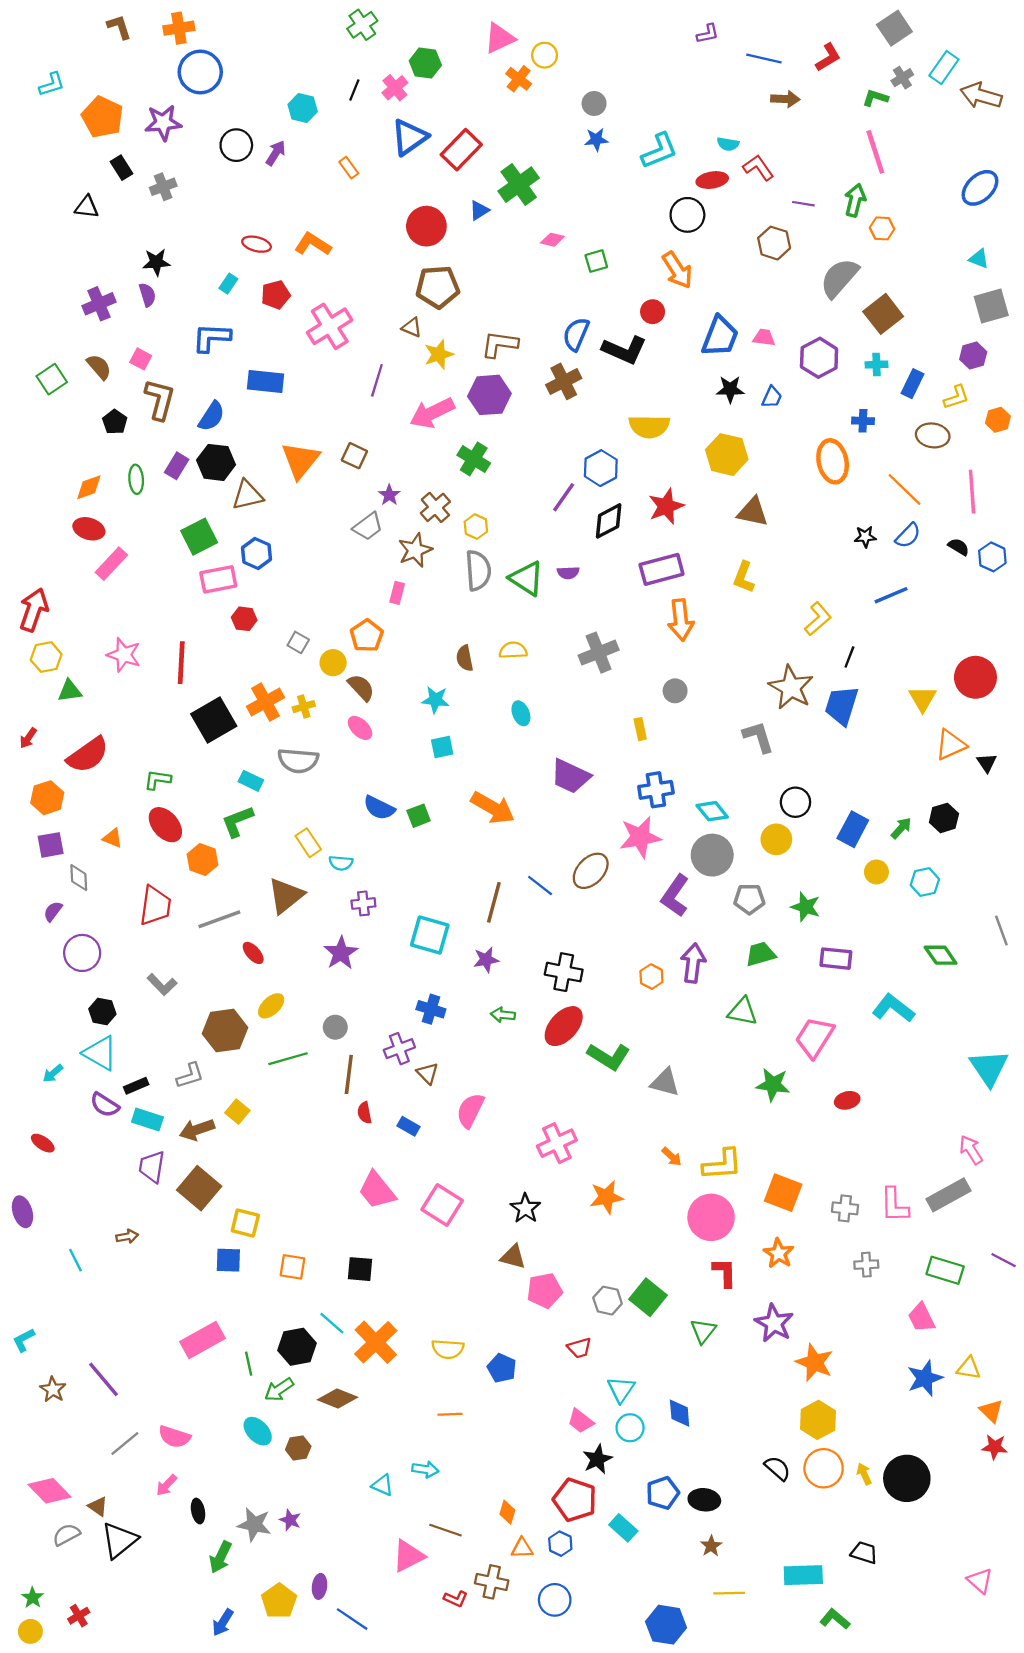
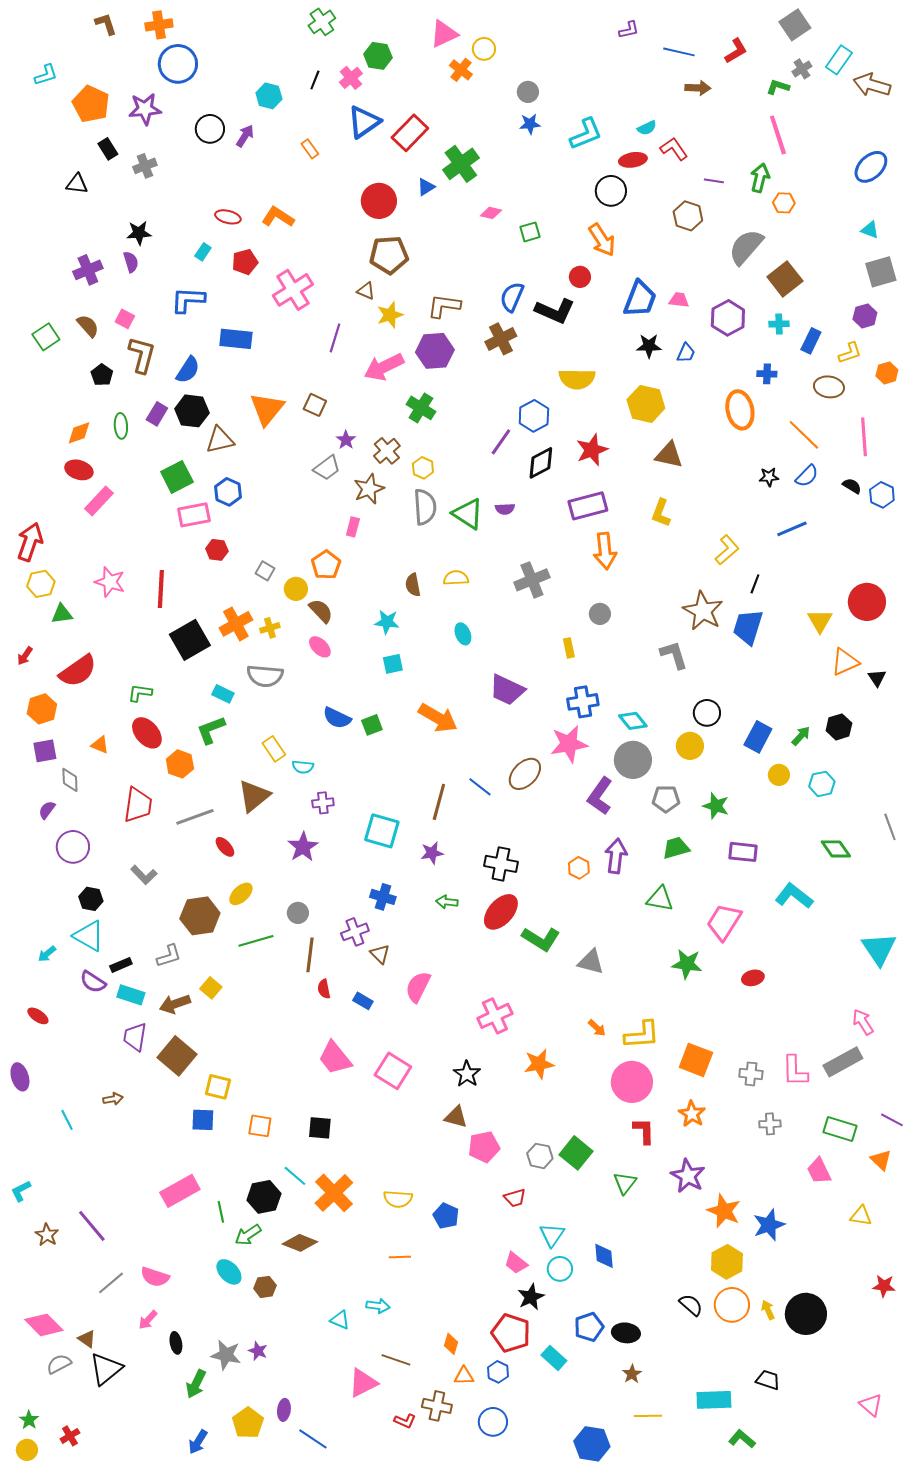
cyan semicircle: (728, 144) -> (647, 128), turned -36
blue star: (925, 1378) -> (769, 1225), moved
orange triangle: (991, 1411) -> (881, 1160), moved

